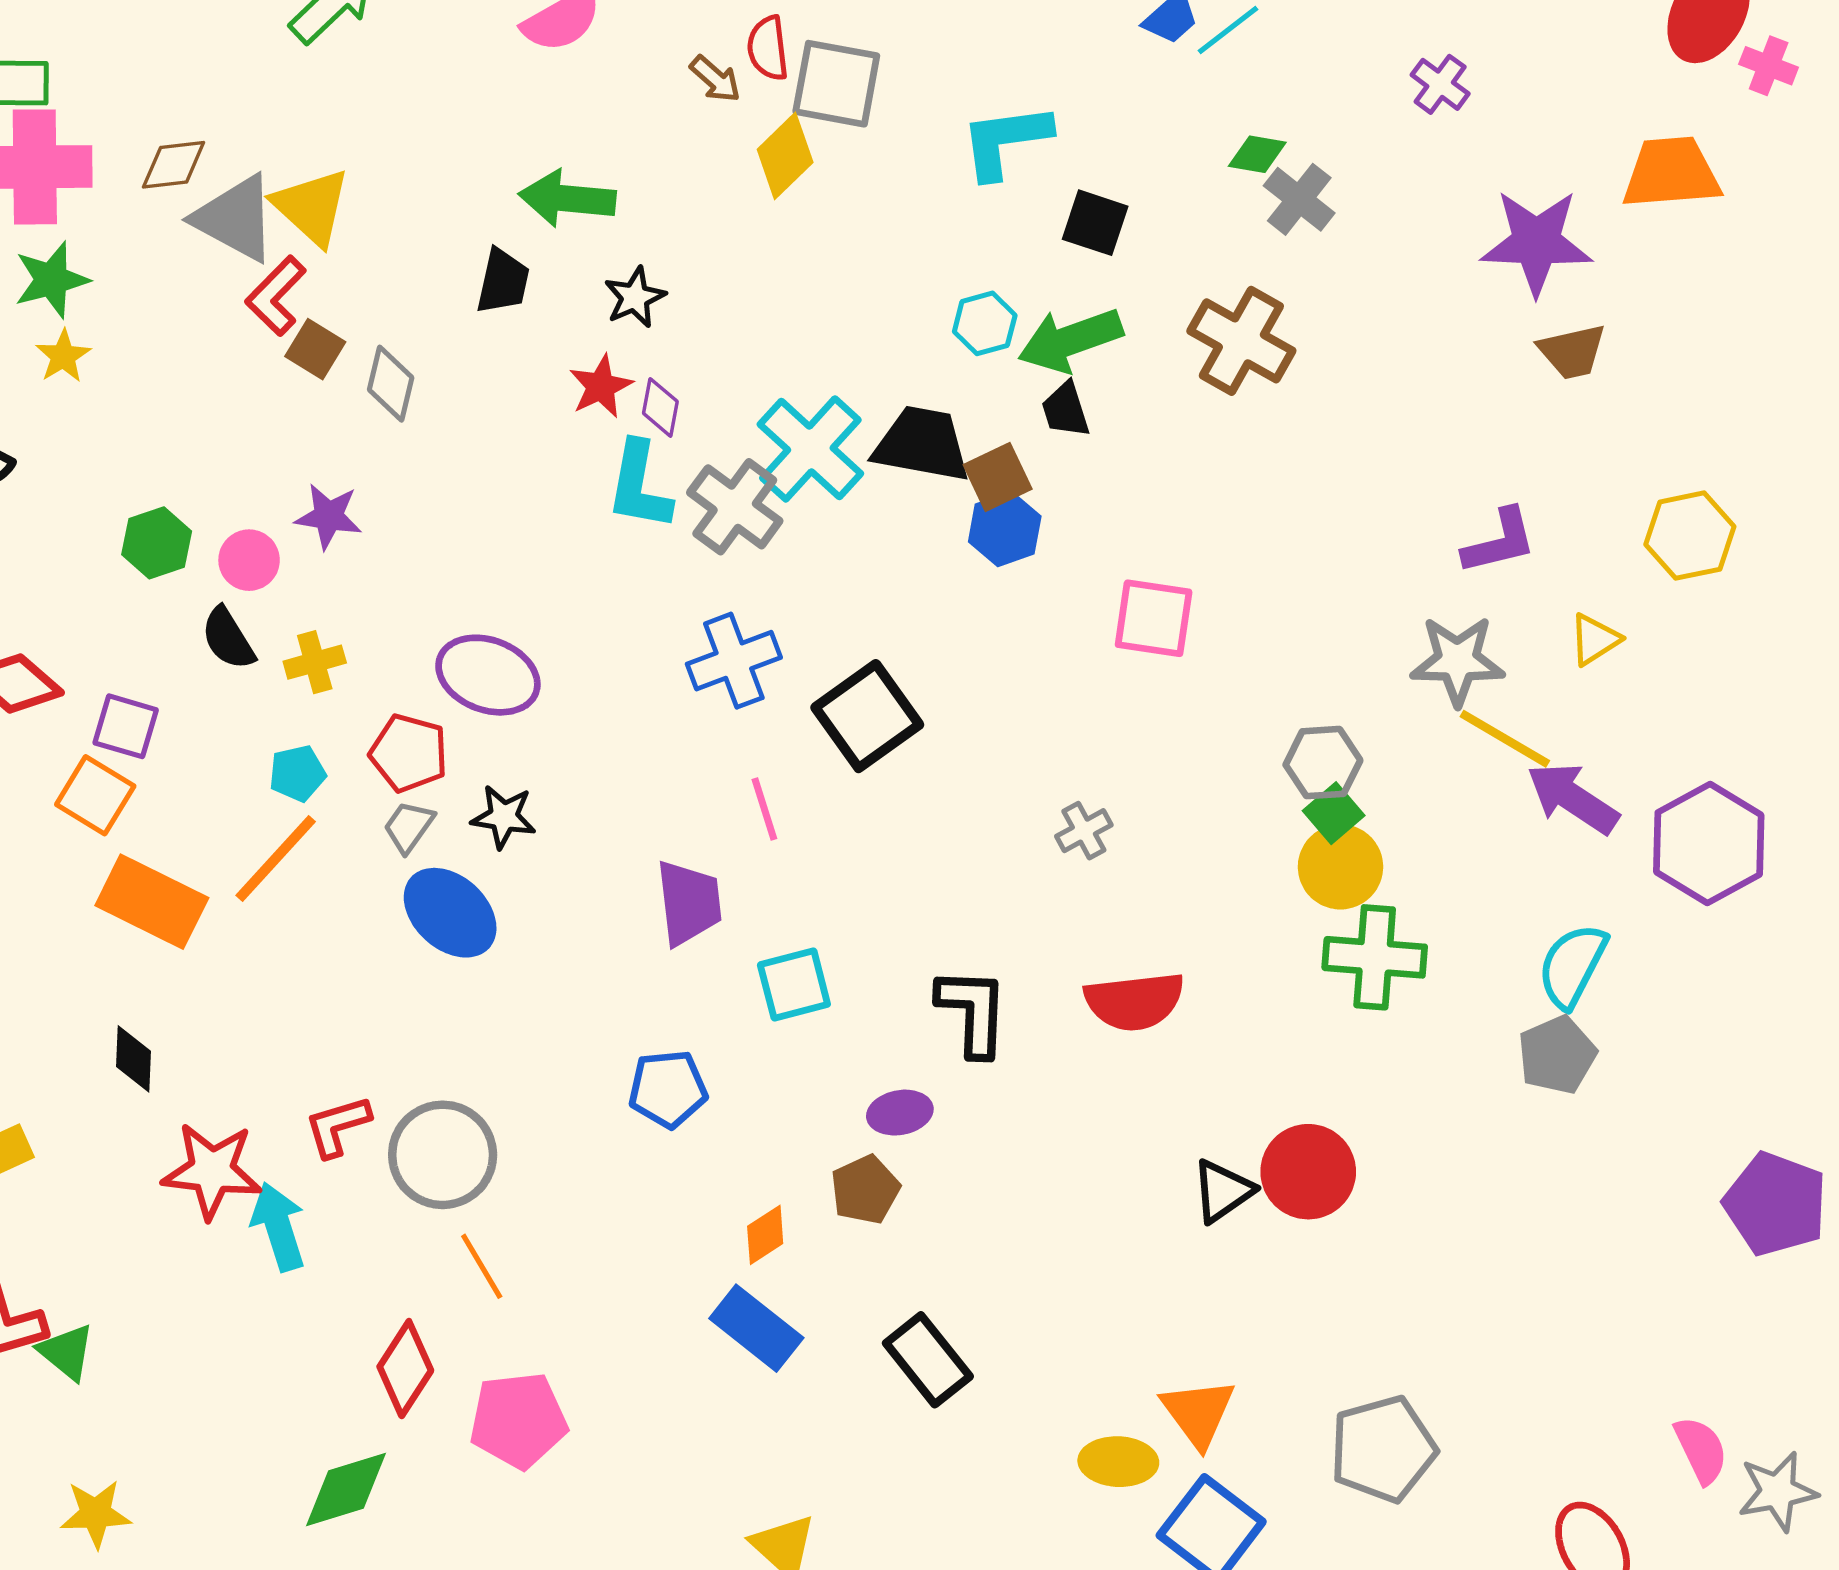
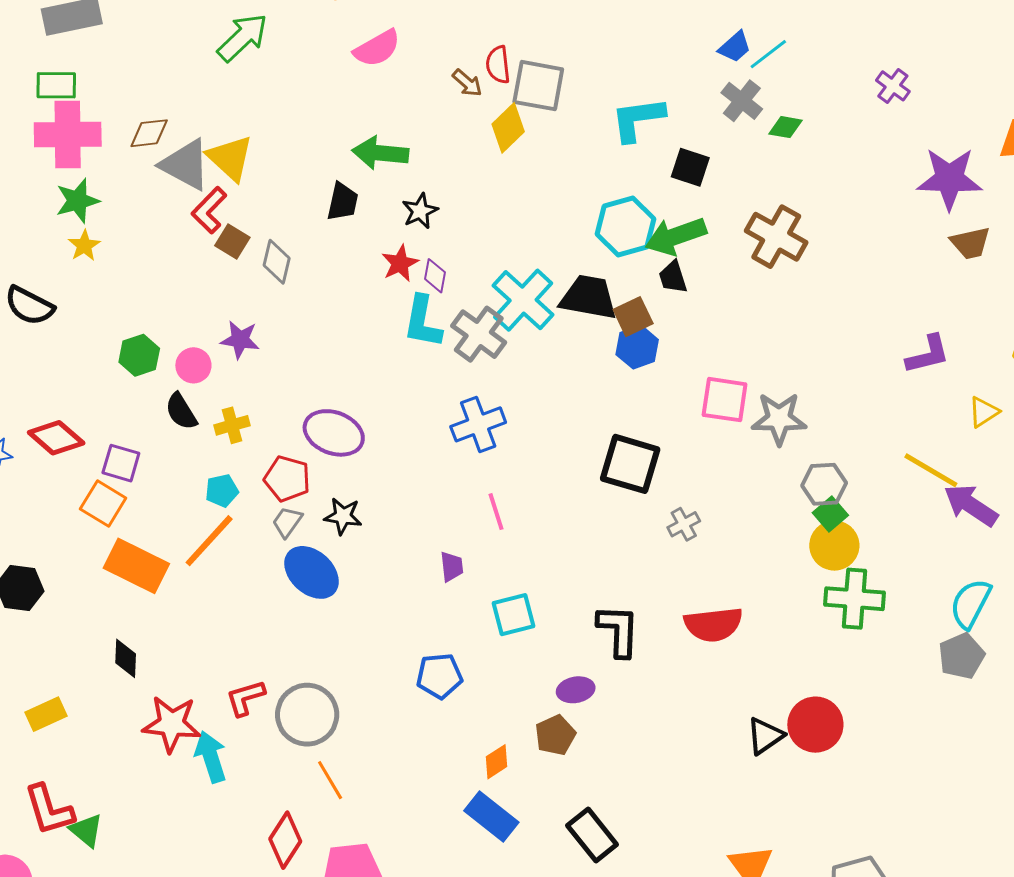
gray cross: (1299, 199) -> (742, 101), moved
cyan hexagon: (985, 323) -> (625, 226), size x1.6
gray star: (1457, 661) -> (779, 419), moved
black square: (867, 716) -> (630, 464), moved, turned -38
purple trapezoid: (689, 903) -> (452, 567), size x0.6

